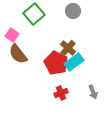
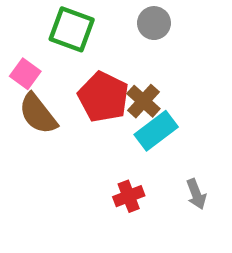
green square: (34, 14) -> (72, 29), turned -30
red pentagon: (56, 63) -> (103, 97), moved

